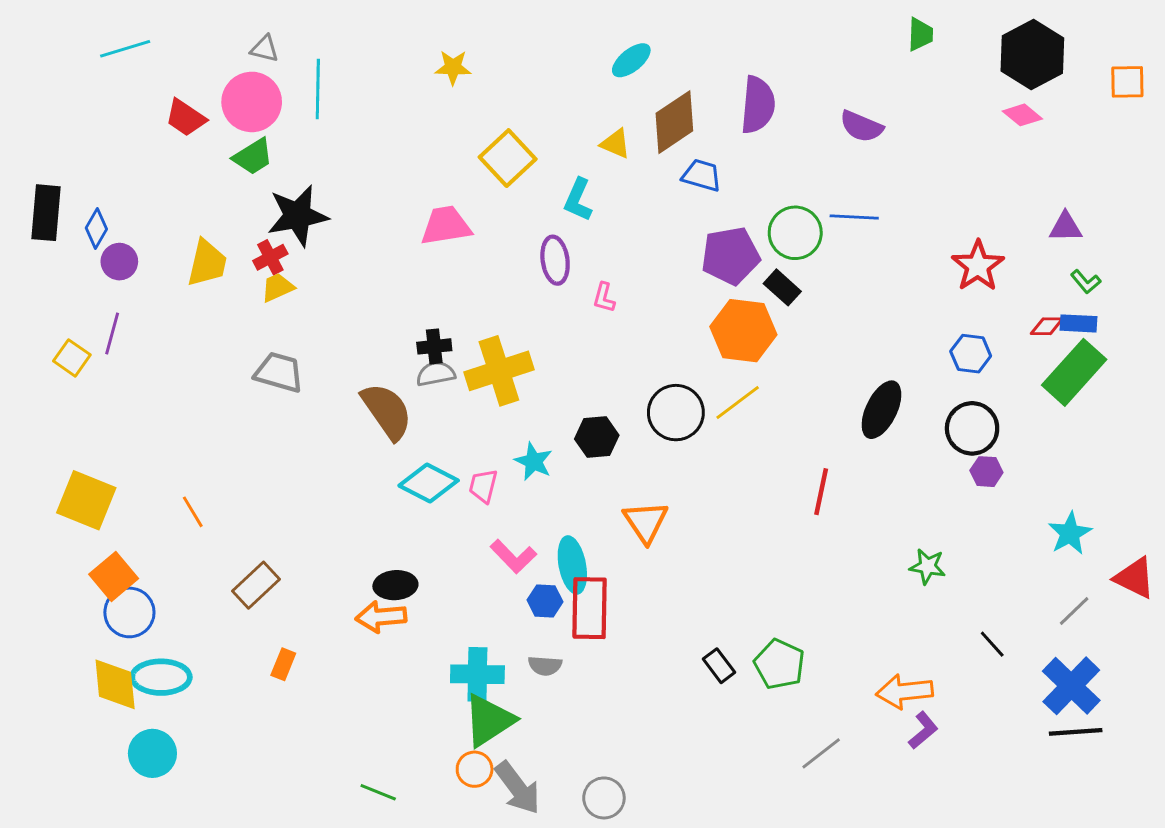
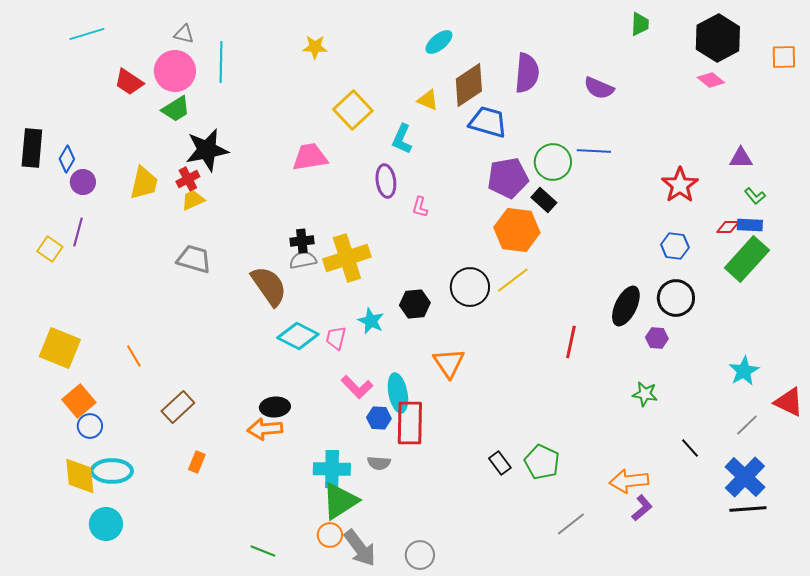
blue trapezoid: (702, 175) -> (488, 122), size x1.4
black ellipse: (881, 410) -> (626, 306), moved
purple hexagon: (986, 472) -> (657, 338), moved
blue circle: (129, 612) -> (90, 426), size x0.7

